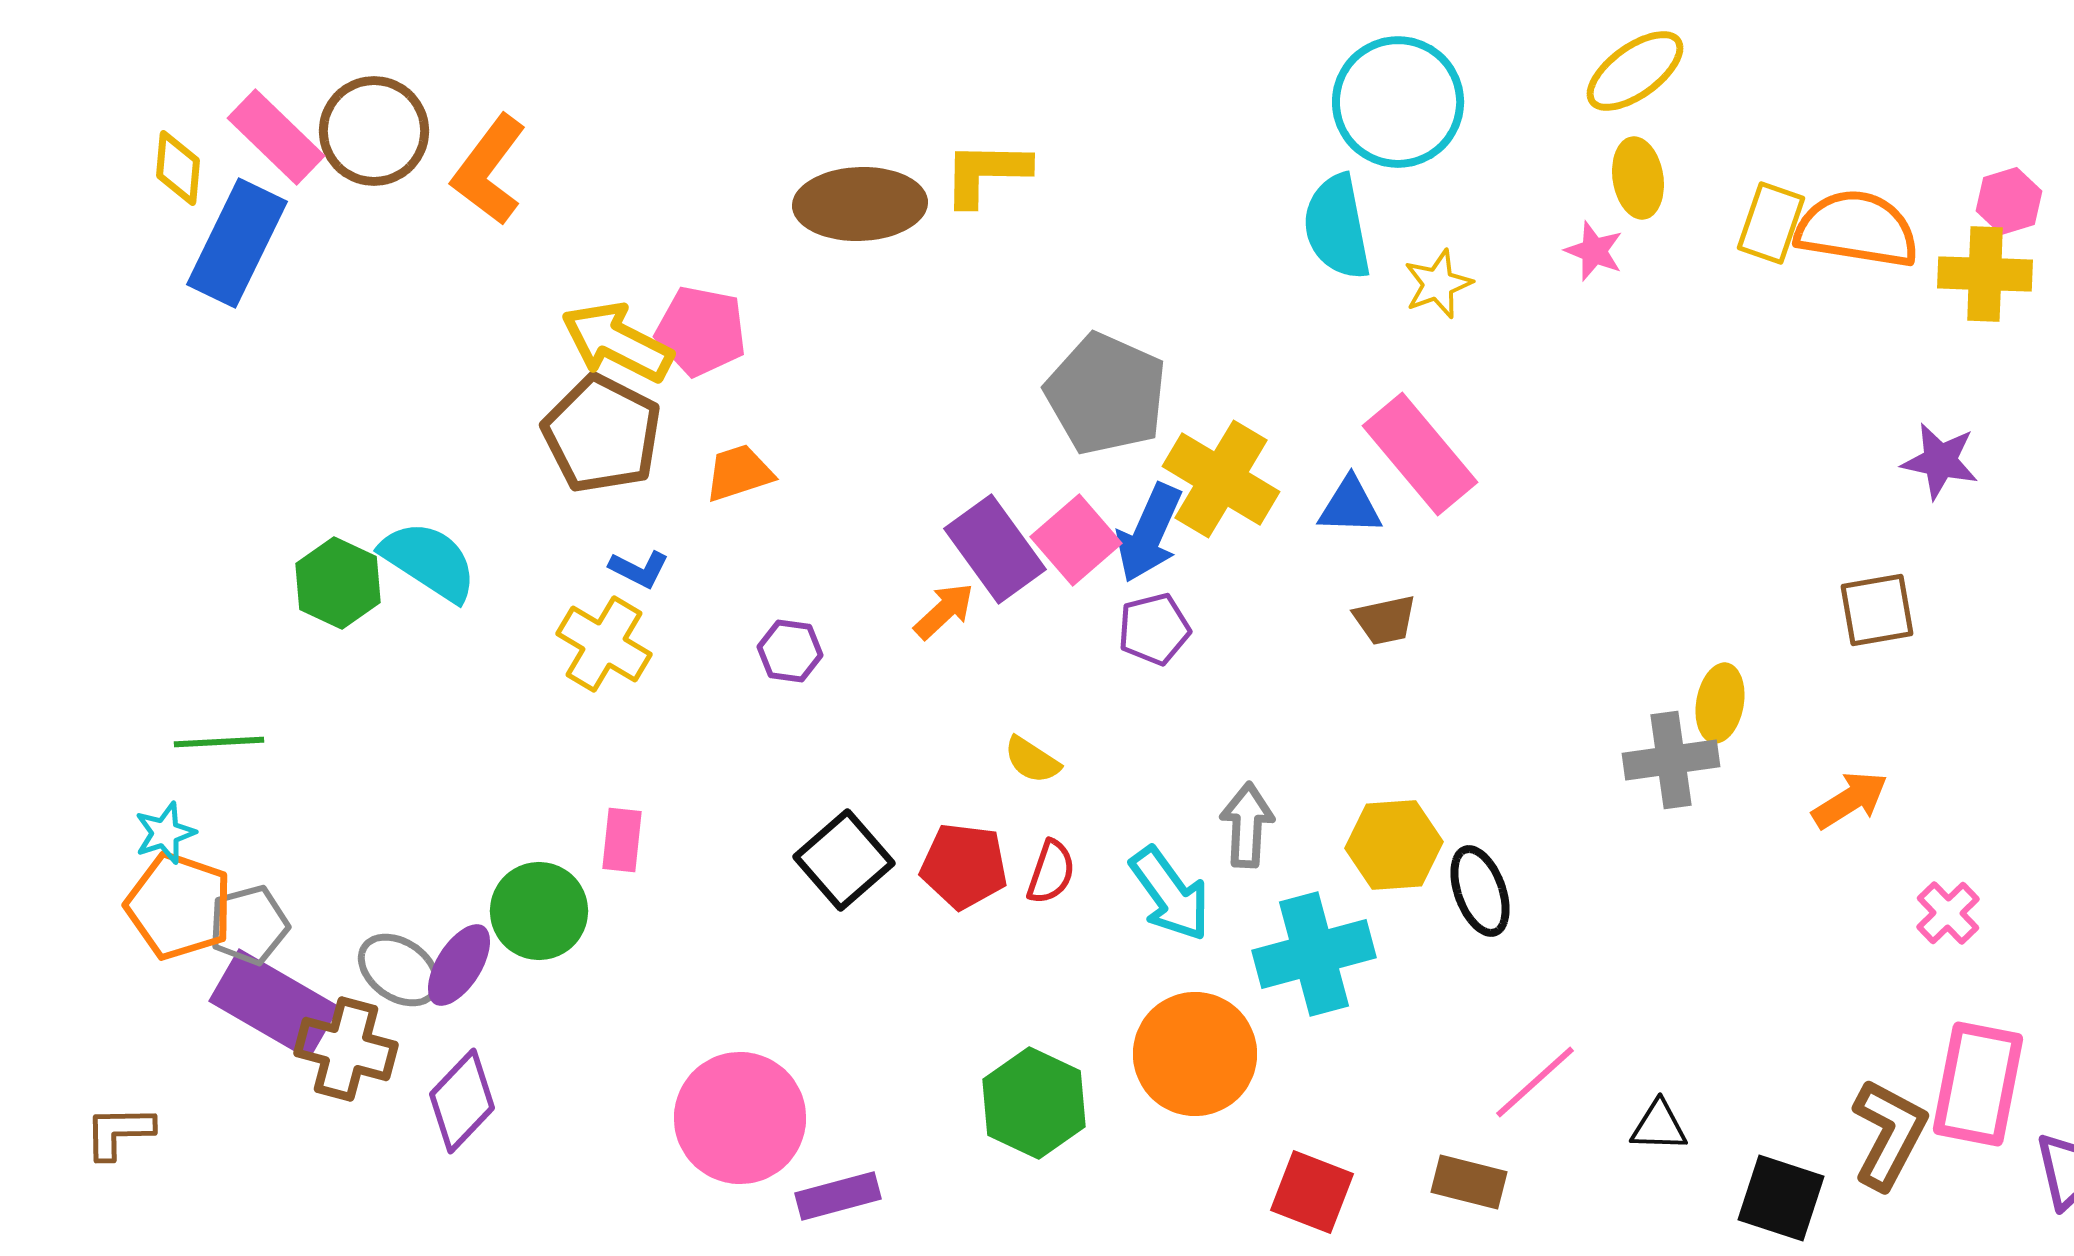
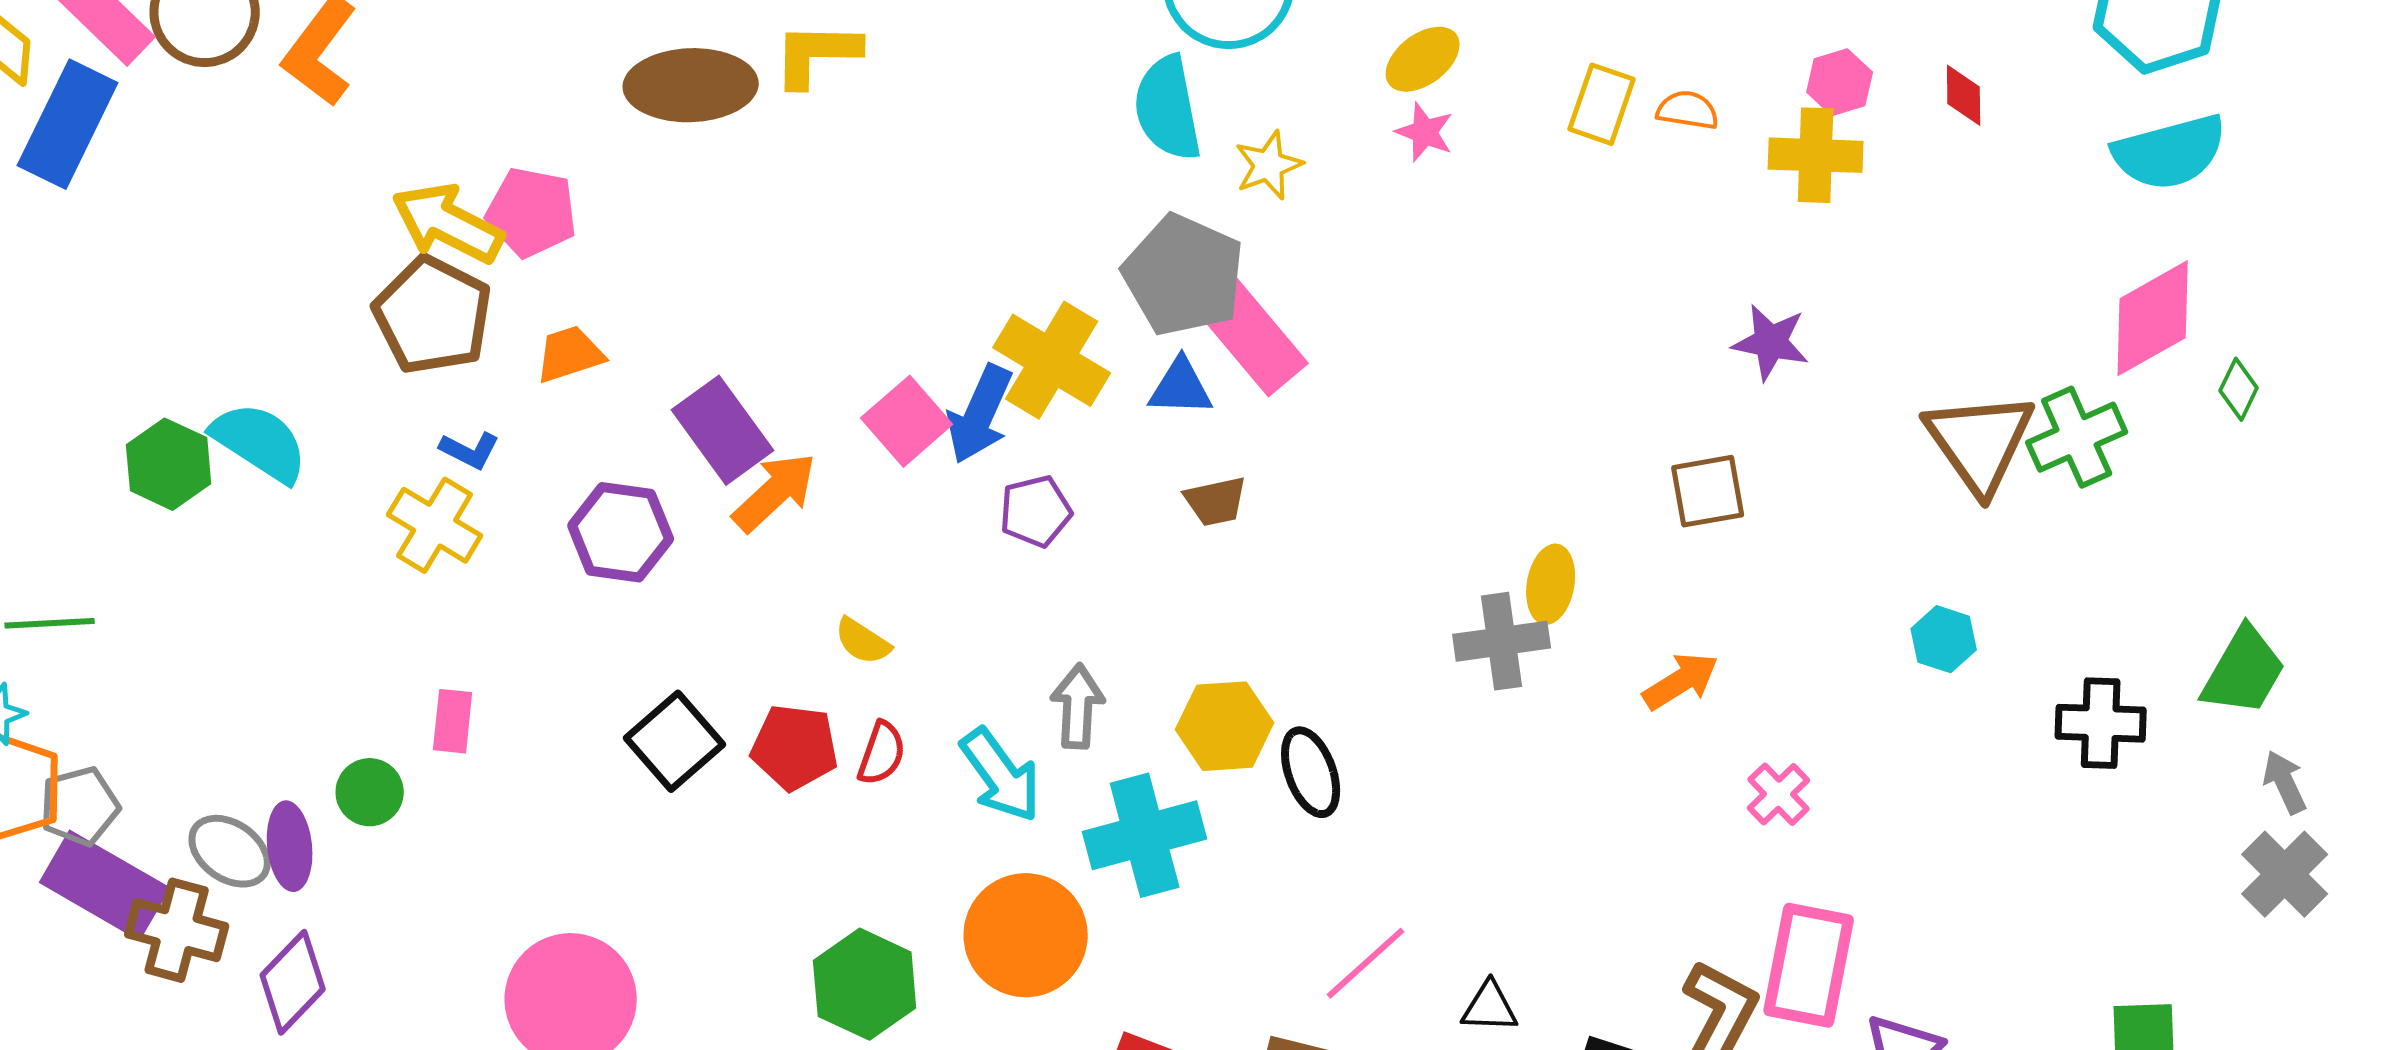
yellow ellipse: (1638, 178) -> (1423, 59), moved, turned 62
orange semicircle: (1857, 229) -> (1688, 110), size x0.5
gray pentagon: (1106, 394) -> (1184, 275), moved
purple rectangle: (995, 549) -> (723, 430), moved
orange arrow: (944, 611) -> (775, 492), size x1.4
purple pentagon: (1154, 629) -> (1036, 511), moved
purple hexagon: (790, 651) -> (621, 532), size x1.6
green circle: (539, 911) -> (370, 792), size x0.7
purple ellipse: (459, 965) -> (290, 846), turned -38

